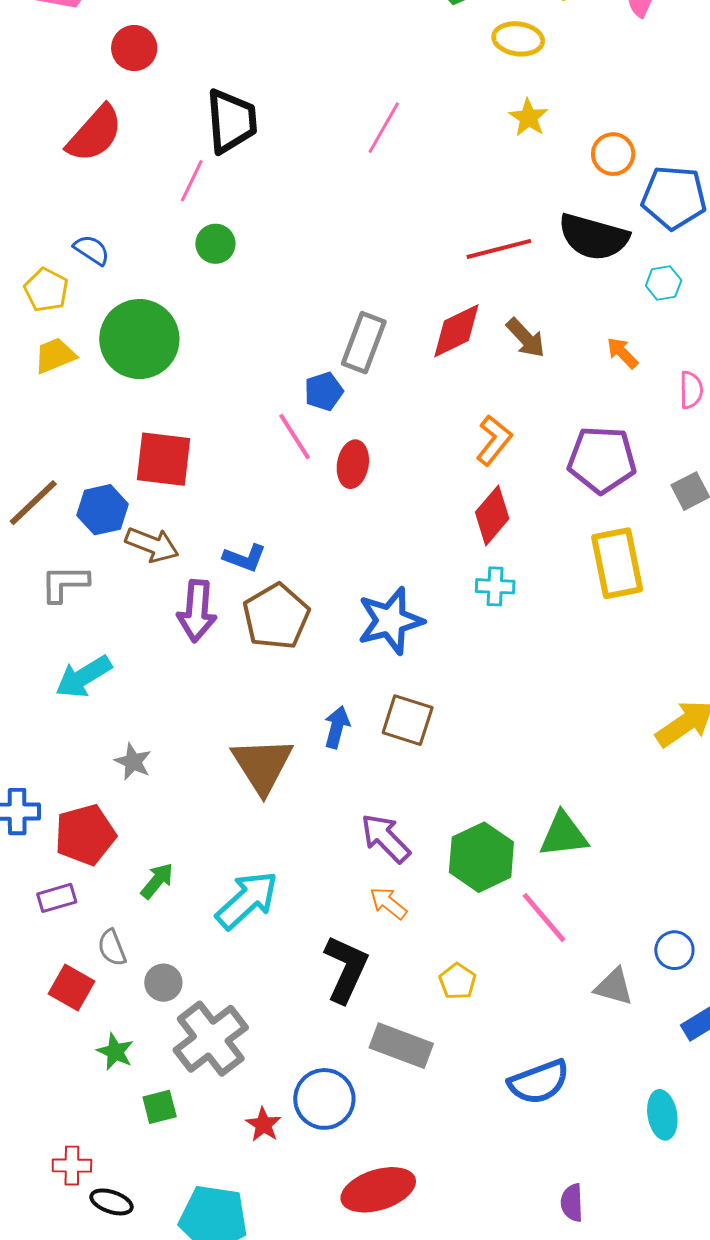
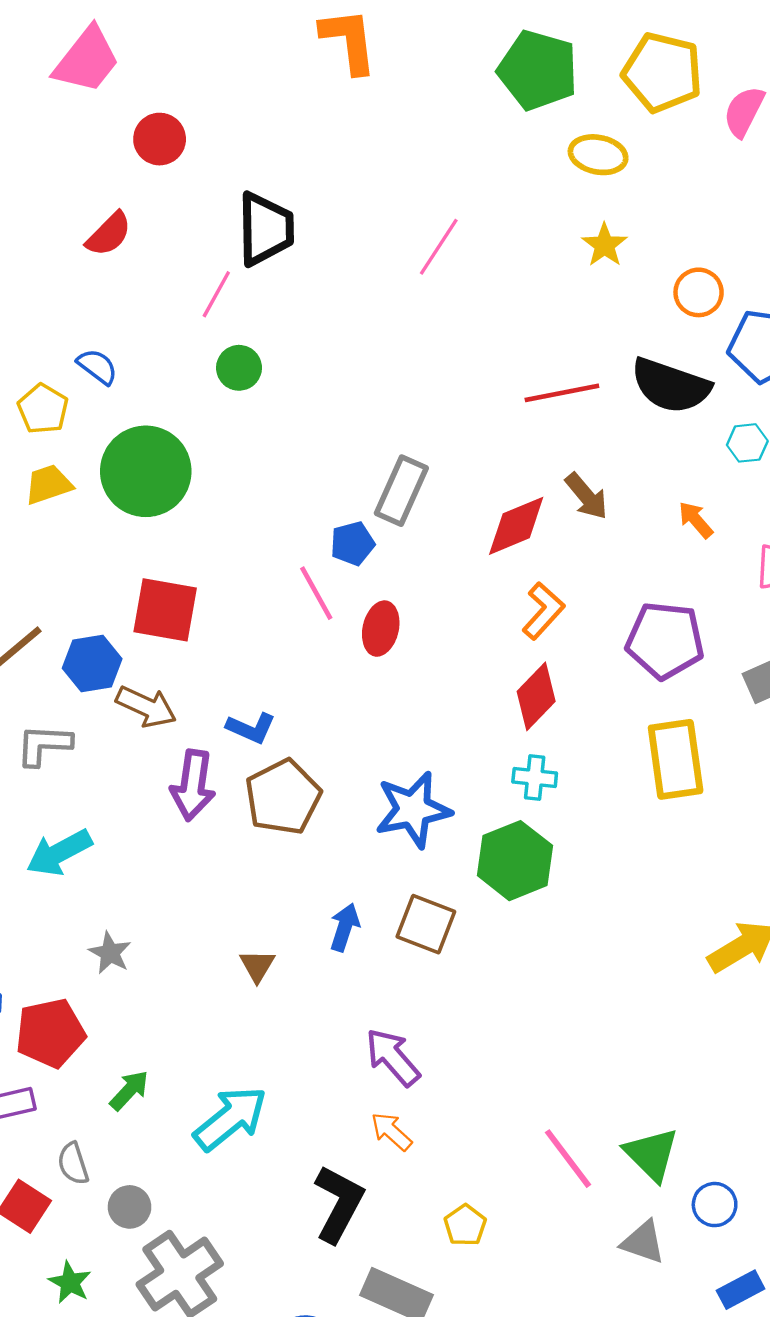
red semicircle: (95, 134) -> (109, 234), size x0.7
red diamond: (456, 331) -> (516, 526), moved
brown triangle: (262, 765) -> (257, 966), size x0.5
green triangle: (564, 835) -> (651, 1154), moved, turned 48
green hexagon: (481, 857) -> (515, 861), moved

